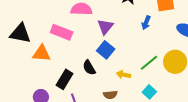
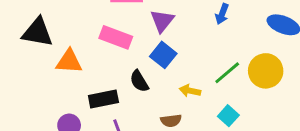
pink rectangle: (62, 32) -> (116, 37), moved
black rectangle: (65, 79) -> (103, 99), turned 48

